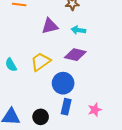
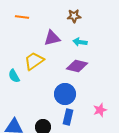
yellow trapezoid: (41, 62) -> (34, 61), moved
pink star: (95, 110) -> (100, 110), moved

